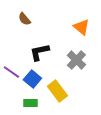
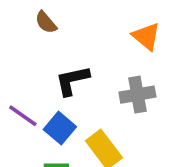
gray cross: (76, 60) -> (137, 95), turned 36

